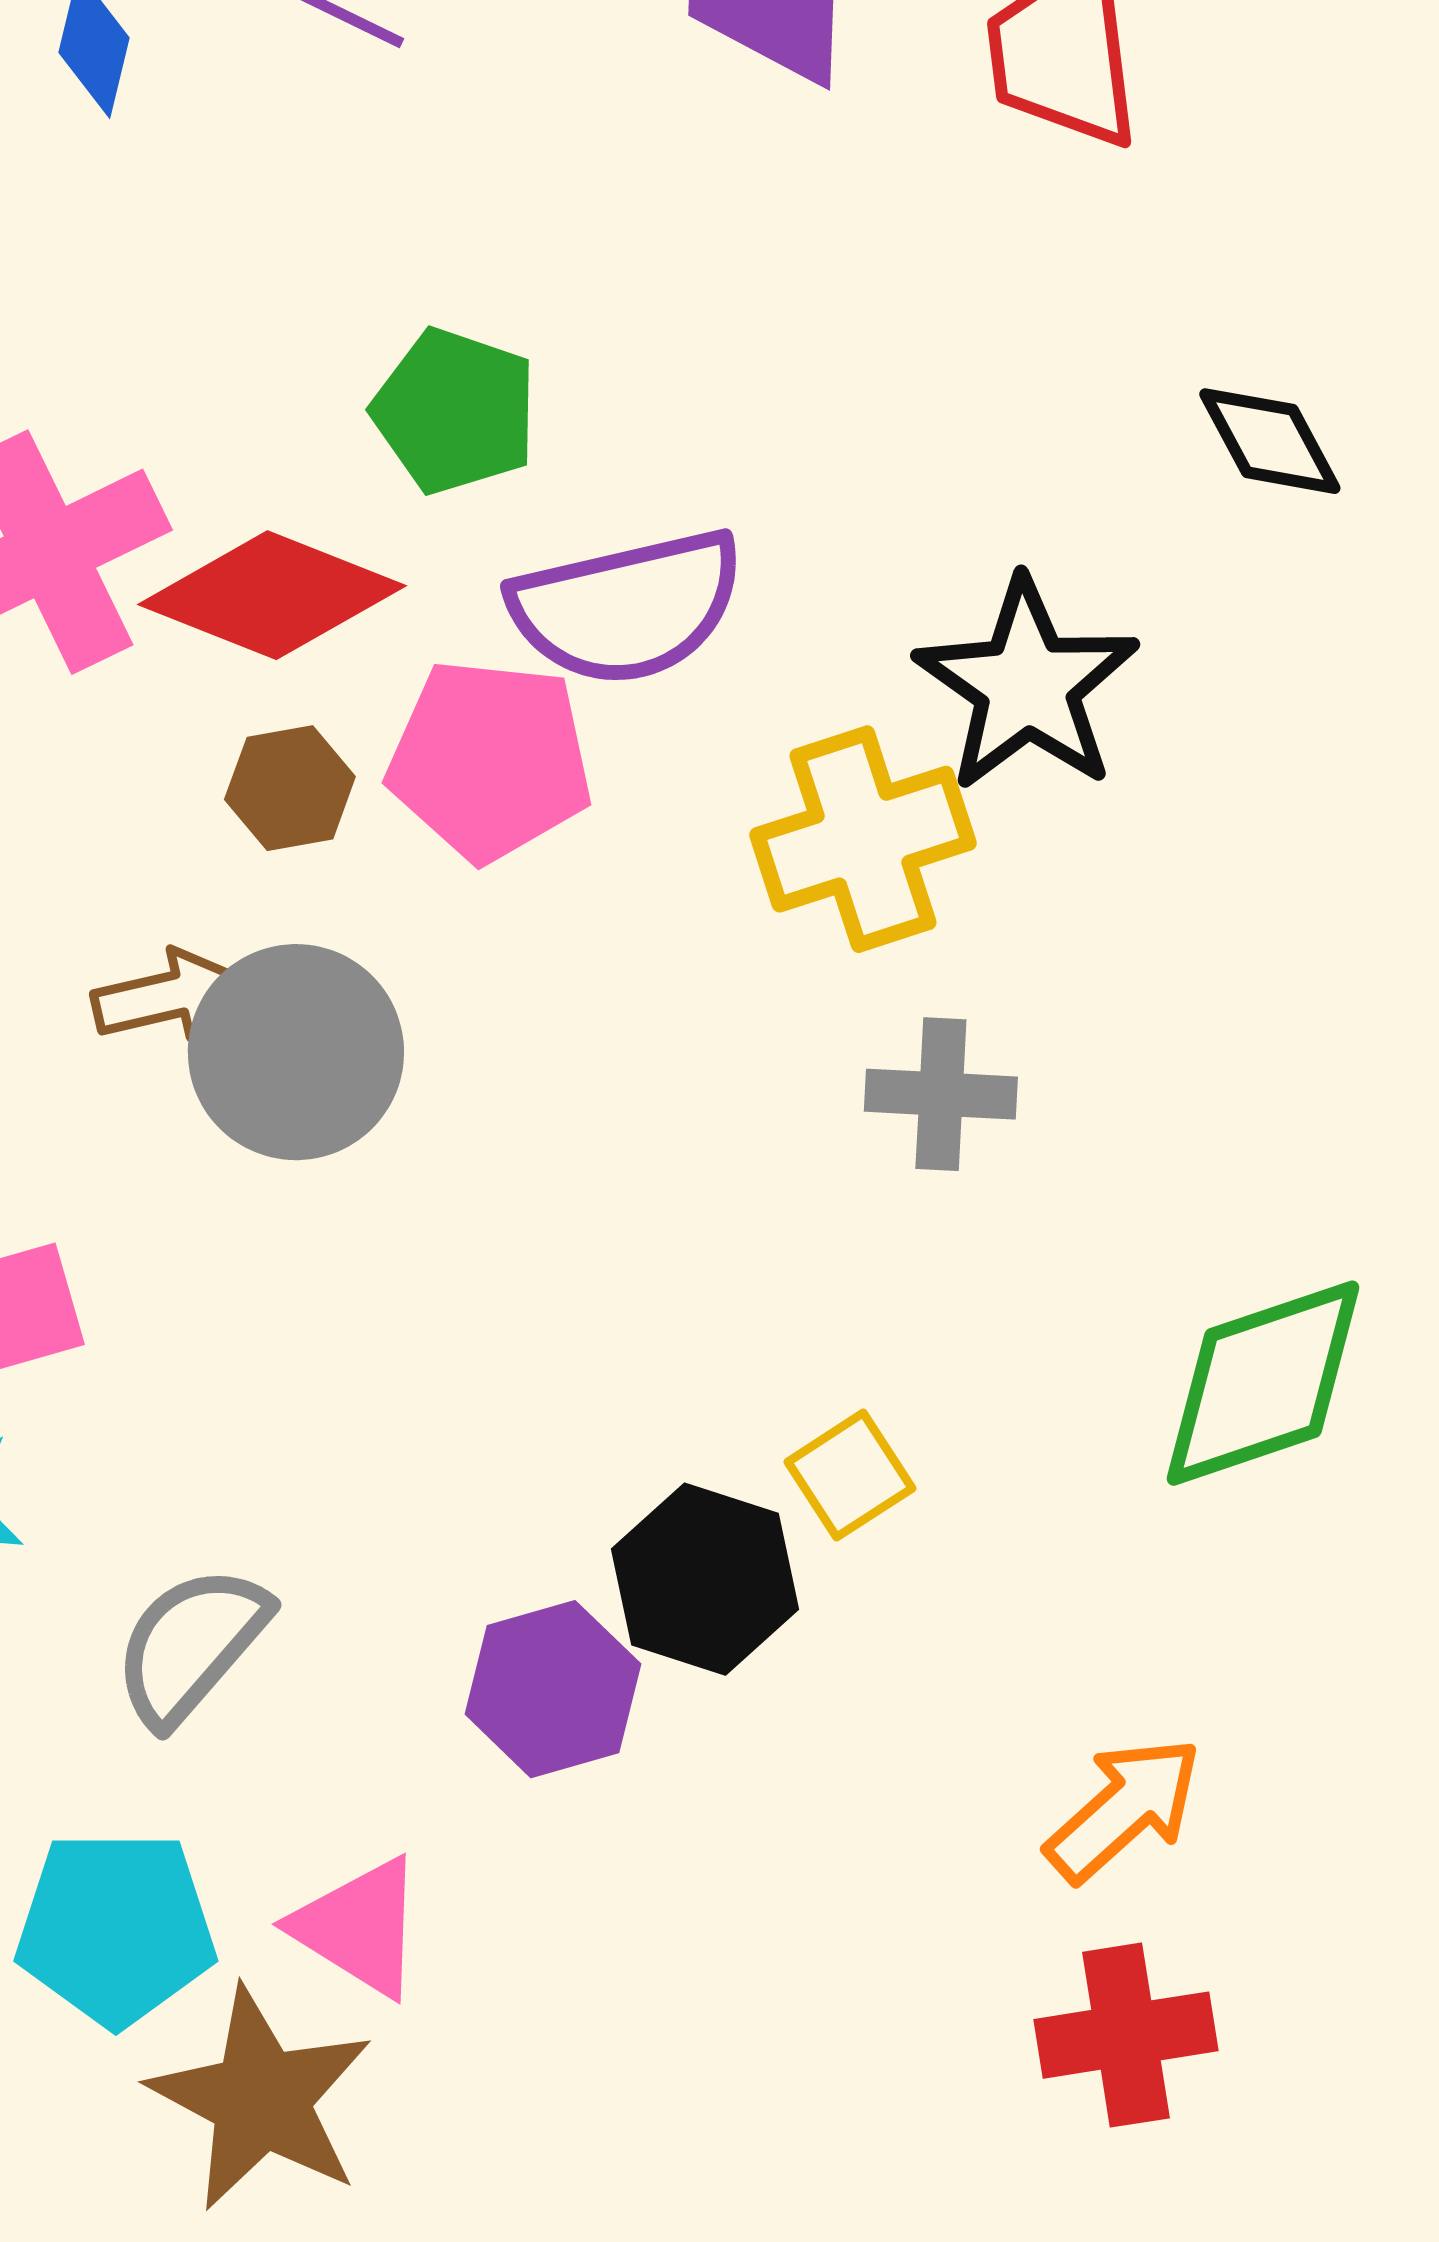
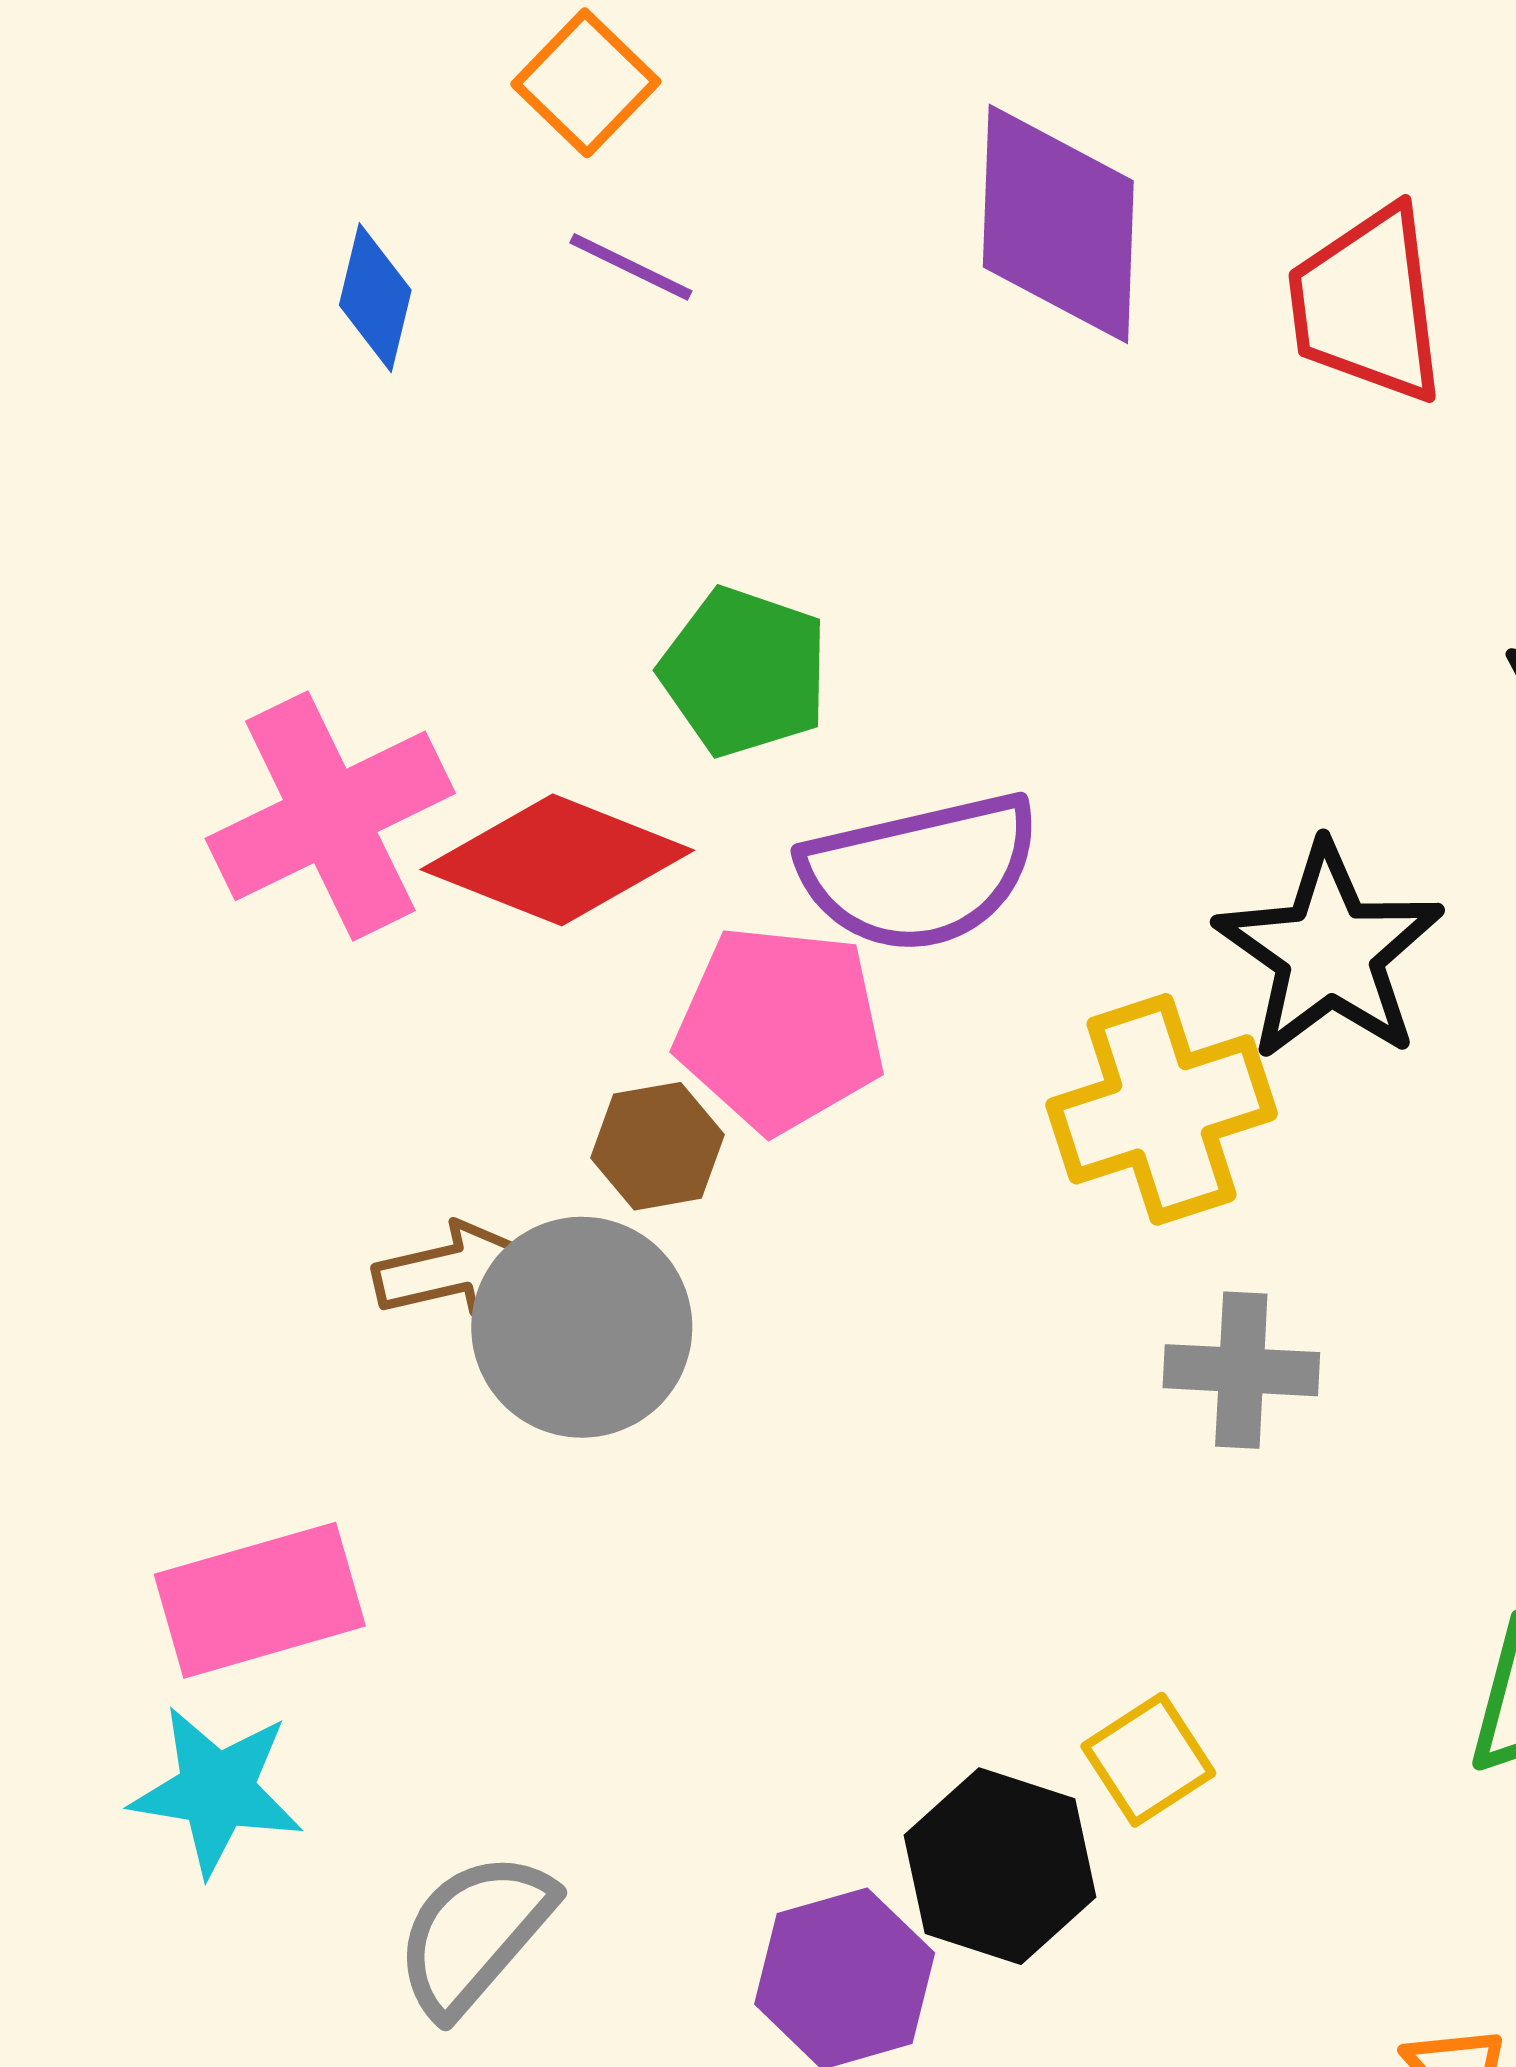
brown hexagon: (290, 788) -> (657, 1146), moved

